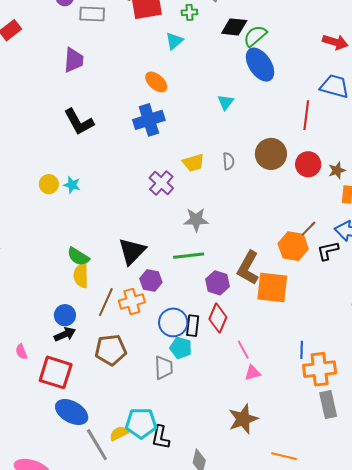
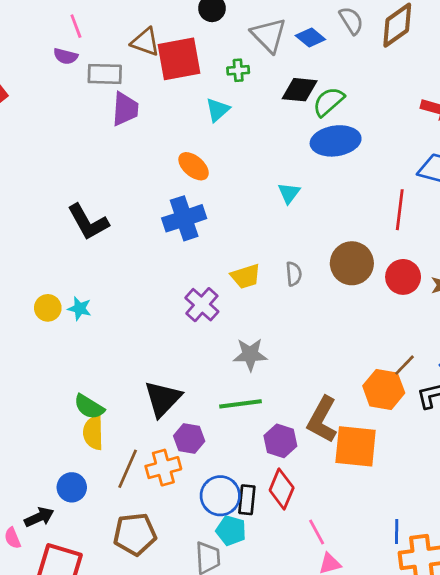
purple trapezoid: (74, 60) -> (125, 109), moved
blue ellipse: (260, 65) -> (336, 141), turned -64
black arrow: (65, 334) -> (39, 517), moved

